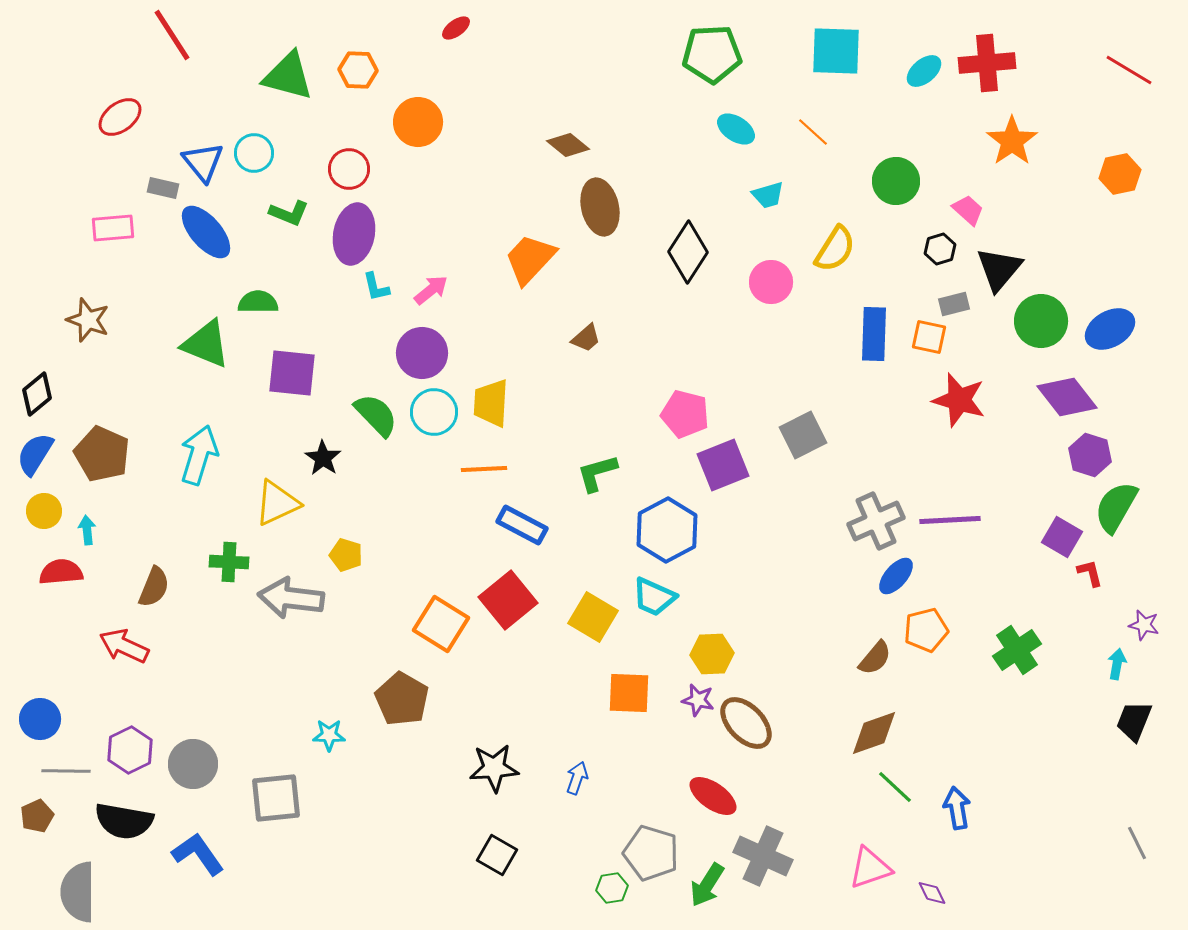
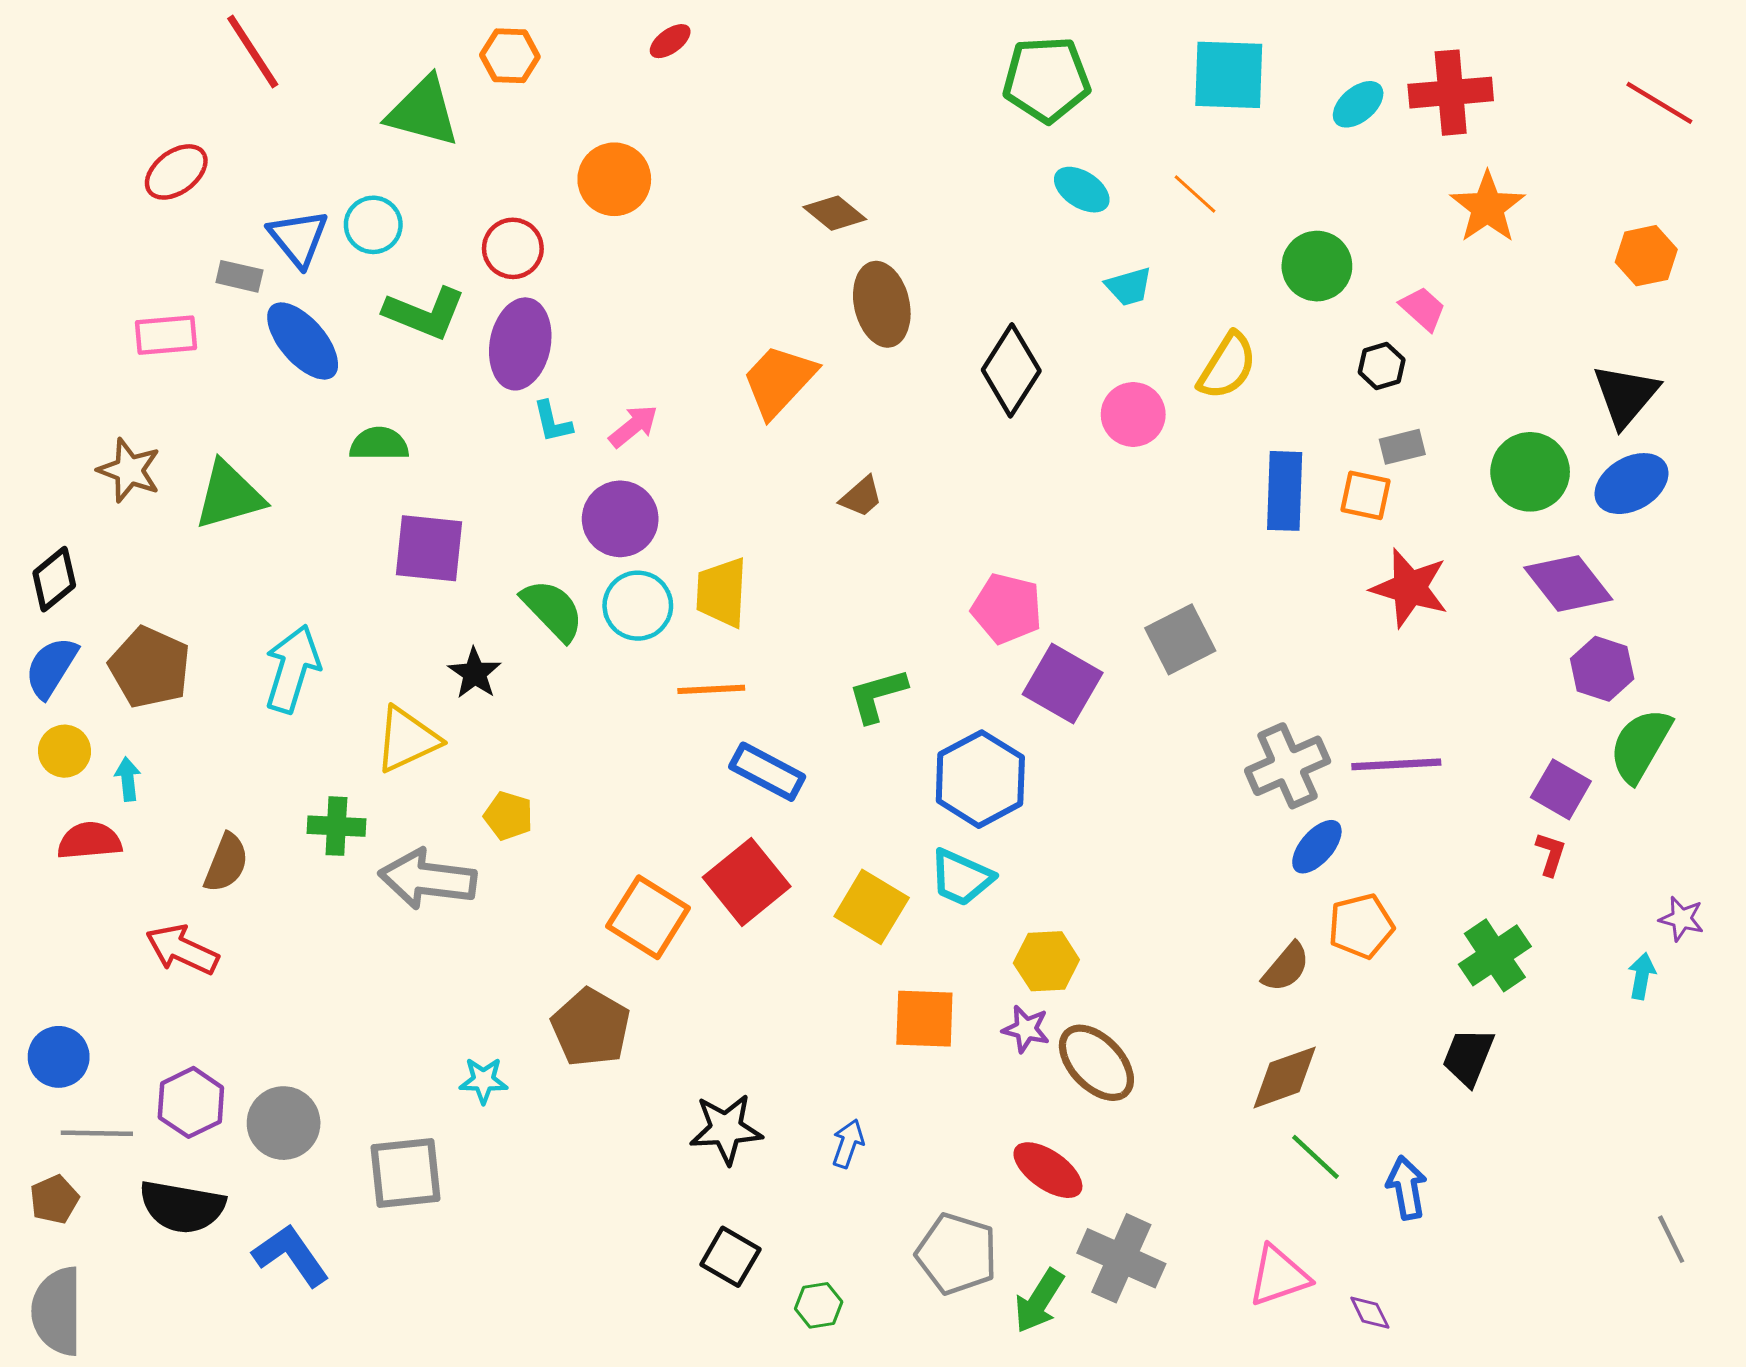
orange hexagon: (358, 70) -> (510, 56), moved
green L-shape: (289, 213) -> (425, 313), size x1.4
black triangle: (999, 269) -> (1626, 395), moved
green triangle: (206, 344) -> (229, 495), moved, turned -38
purple square: (723, 465) -> (1063, 684), turned -38
red L-shape: (1090, 573) -> (1551, 854), moved, turned 32
black trapezoid: (1134, 721) -> (1468, 1057), moved
green hexagon: (612, 888) -> (819, 1305), moved
gray semicircle: (78, 892) -> (57, 1311), moved

